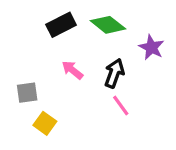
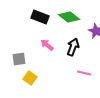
black rectangle: (61, 25) -> (40, 17), turned 48
pink line: (121, 106) -> (84, 73), moved, turned -40

